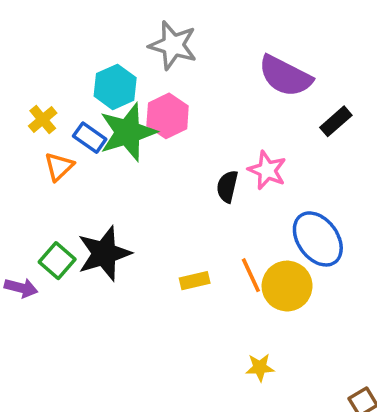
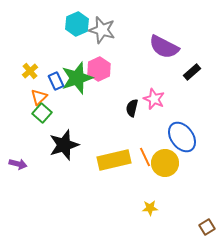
cyan hexagon: (115, 87) -> (77, 24), moved
blue rectangle: (90, 138) -> (56, 81), turned 30
green square: (57, 261) -> (42, 113), moved
yellow rectangle: (195, 281) -> (114, 160), size x2.0

